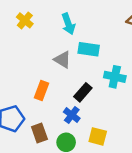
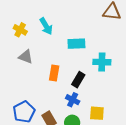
cyan arrow: (68, 24) -> (46, 26), moved
gray triangle: (62, 60) -> (26, 57), moved
orange rectangle: (42, 90) -> (54, 73), moved

